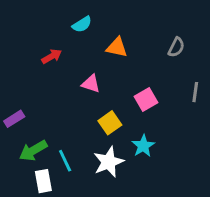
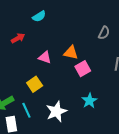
orange triangle: (117, 47) -> (71, 53), moved
yellow square: (110, 123) -> (35, 84), moved
cyan star: (143, 146) -> (89, 101), moved

